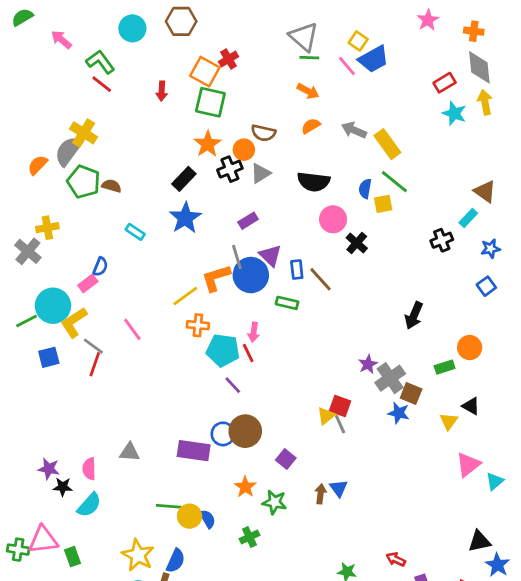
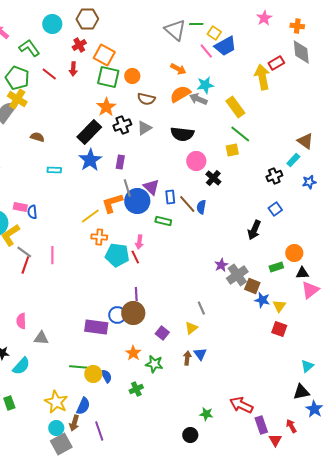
green line: (309, 58) -> (196, 24), moved
red cross: (229, 59) -> (79, 45), moved
red line: (102, 84) -> (49, 74), moved
yellow arrow: (485, 102) -> (262, 77), moved, size x1.4
cyan star: (454, 113) -> (205, 85), moved, turned -30
orange semicircle: (311, 126) -> (180, 94), size x1.5
gray arrow: (354, 130) -> (198, 99), moved
orange circle: (244, 150) -> (132, 76), moved
black rectangle: (184, 179) -> (89, 132), size x1.4
green pentagon: (84, 182) -> (17, 78), moved
blue semicircle: (365, 189) -> (201, 207), moved
purple rectangle: (248, 221) -> (120, 162), moved, turned -48
cyan rectangle: (135, 232) -> (54, 170), turned -32
blue semicircle: (100, 267) -> (32, 212), moved, turned 152
pink rectangle: (88, 283) -> (20, 207), turned 48
blue square: (486, 286) -> (275, 209), moved
pink line: (132, 329) -> (52, 255), moved, turned 36
purple line: (233, 385) -> (136, 294), moved, turned 40
red square: (340, 406) -> (279, 329), moved
black triangle: (471, 406) -> (302, 273), moved, turned -32
blue star: (399, 413) -> (262, 300), moved
yellow triangle: (326, 416) -> (191, 328), moved
gray triangle: (130, 452) -> (41, 338), moved
pink triangle: (468, 465) -> (310, 290), moved
pink semicircle: (89, 469) -> (21, 321), moved
cyan triangle: (495, 481) -> (307, 366), moved
red arrow: (396, 559) -> (241, 405), size x1.6

